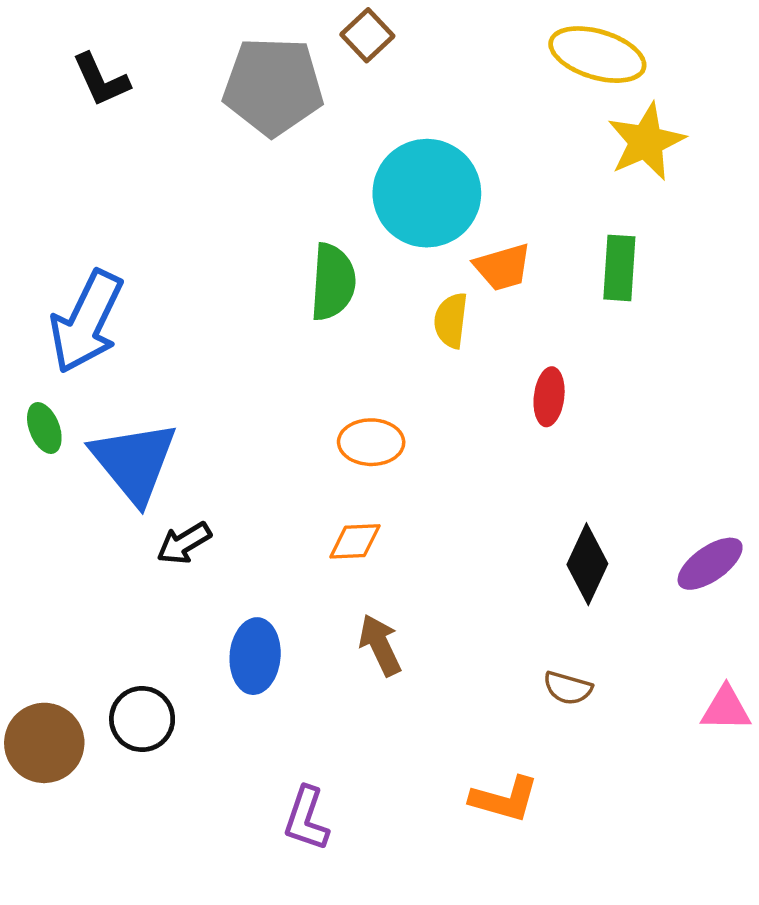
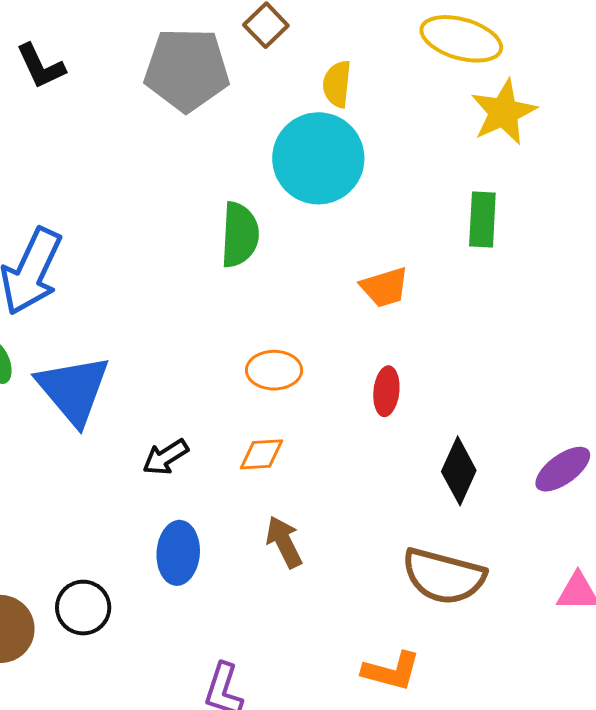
orange trapezoid: (503, 267) -> (385, 287), moved
yellow semicircle: (451, 320) -> (337, 84), moved
red ellipse: (549, 397) -> (386, 391), moved
black arrow: (184, 543) -> (166, 457), moved
brown semicircle: (568, 688) -> (444, 576), size x2.0

